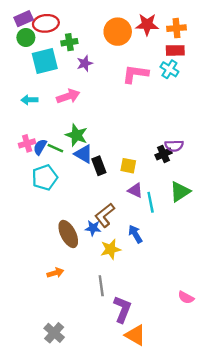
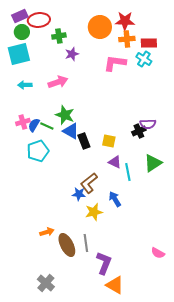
orange cross: (176, 28) -> (127, 39), moved
cyan square: (45, 61) -> (19, 54), moved
brown ellipse: (68, 234) -> (67, 245), moved

